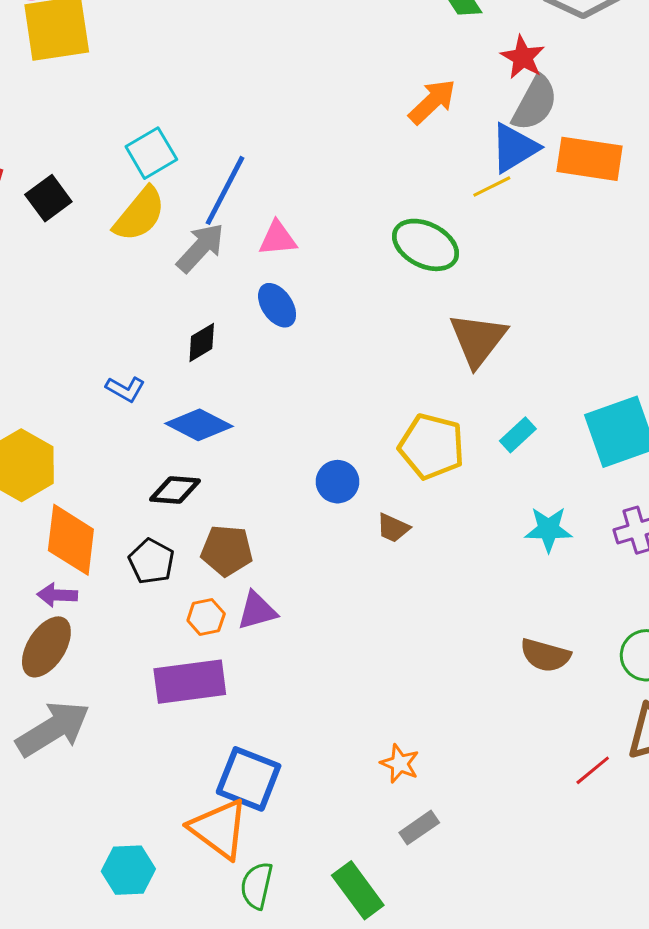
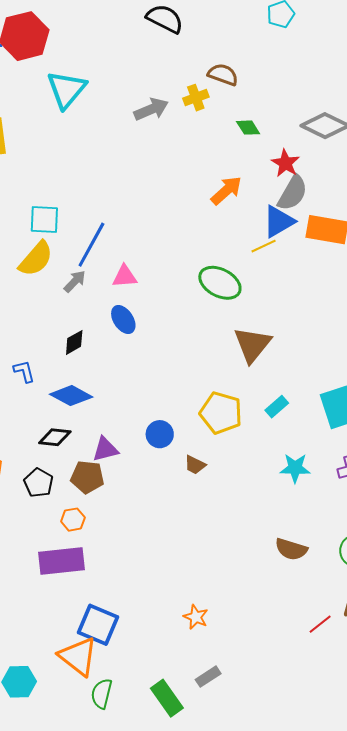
cyan square: (151, 153) -> (44, 219), turned 32
gray arrow: (201, 248) -> (75, 281), size x0.7
blue L-shape: (125, 389) -> (24, 371), turned -135
purple triangle: (257, 611) -> (105, 449), moved
gray rectangle: (419, 828) -> (208, 677), moved

